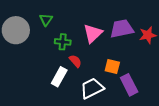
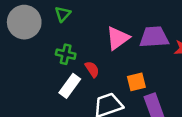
green cross: (63, 42) -> (66, 54), moved
orange square: (112, 67) -> (136, 82), turned -35

